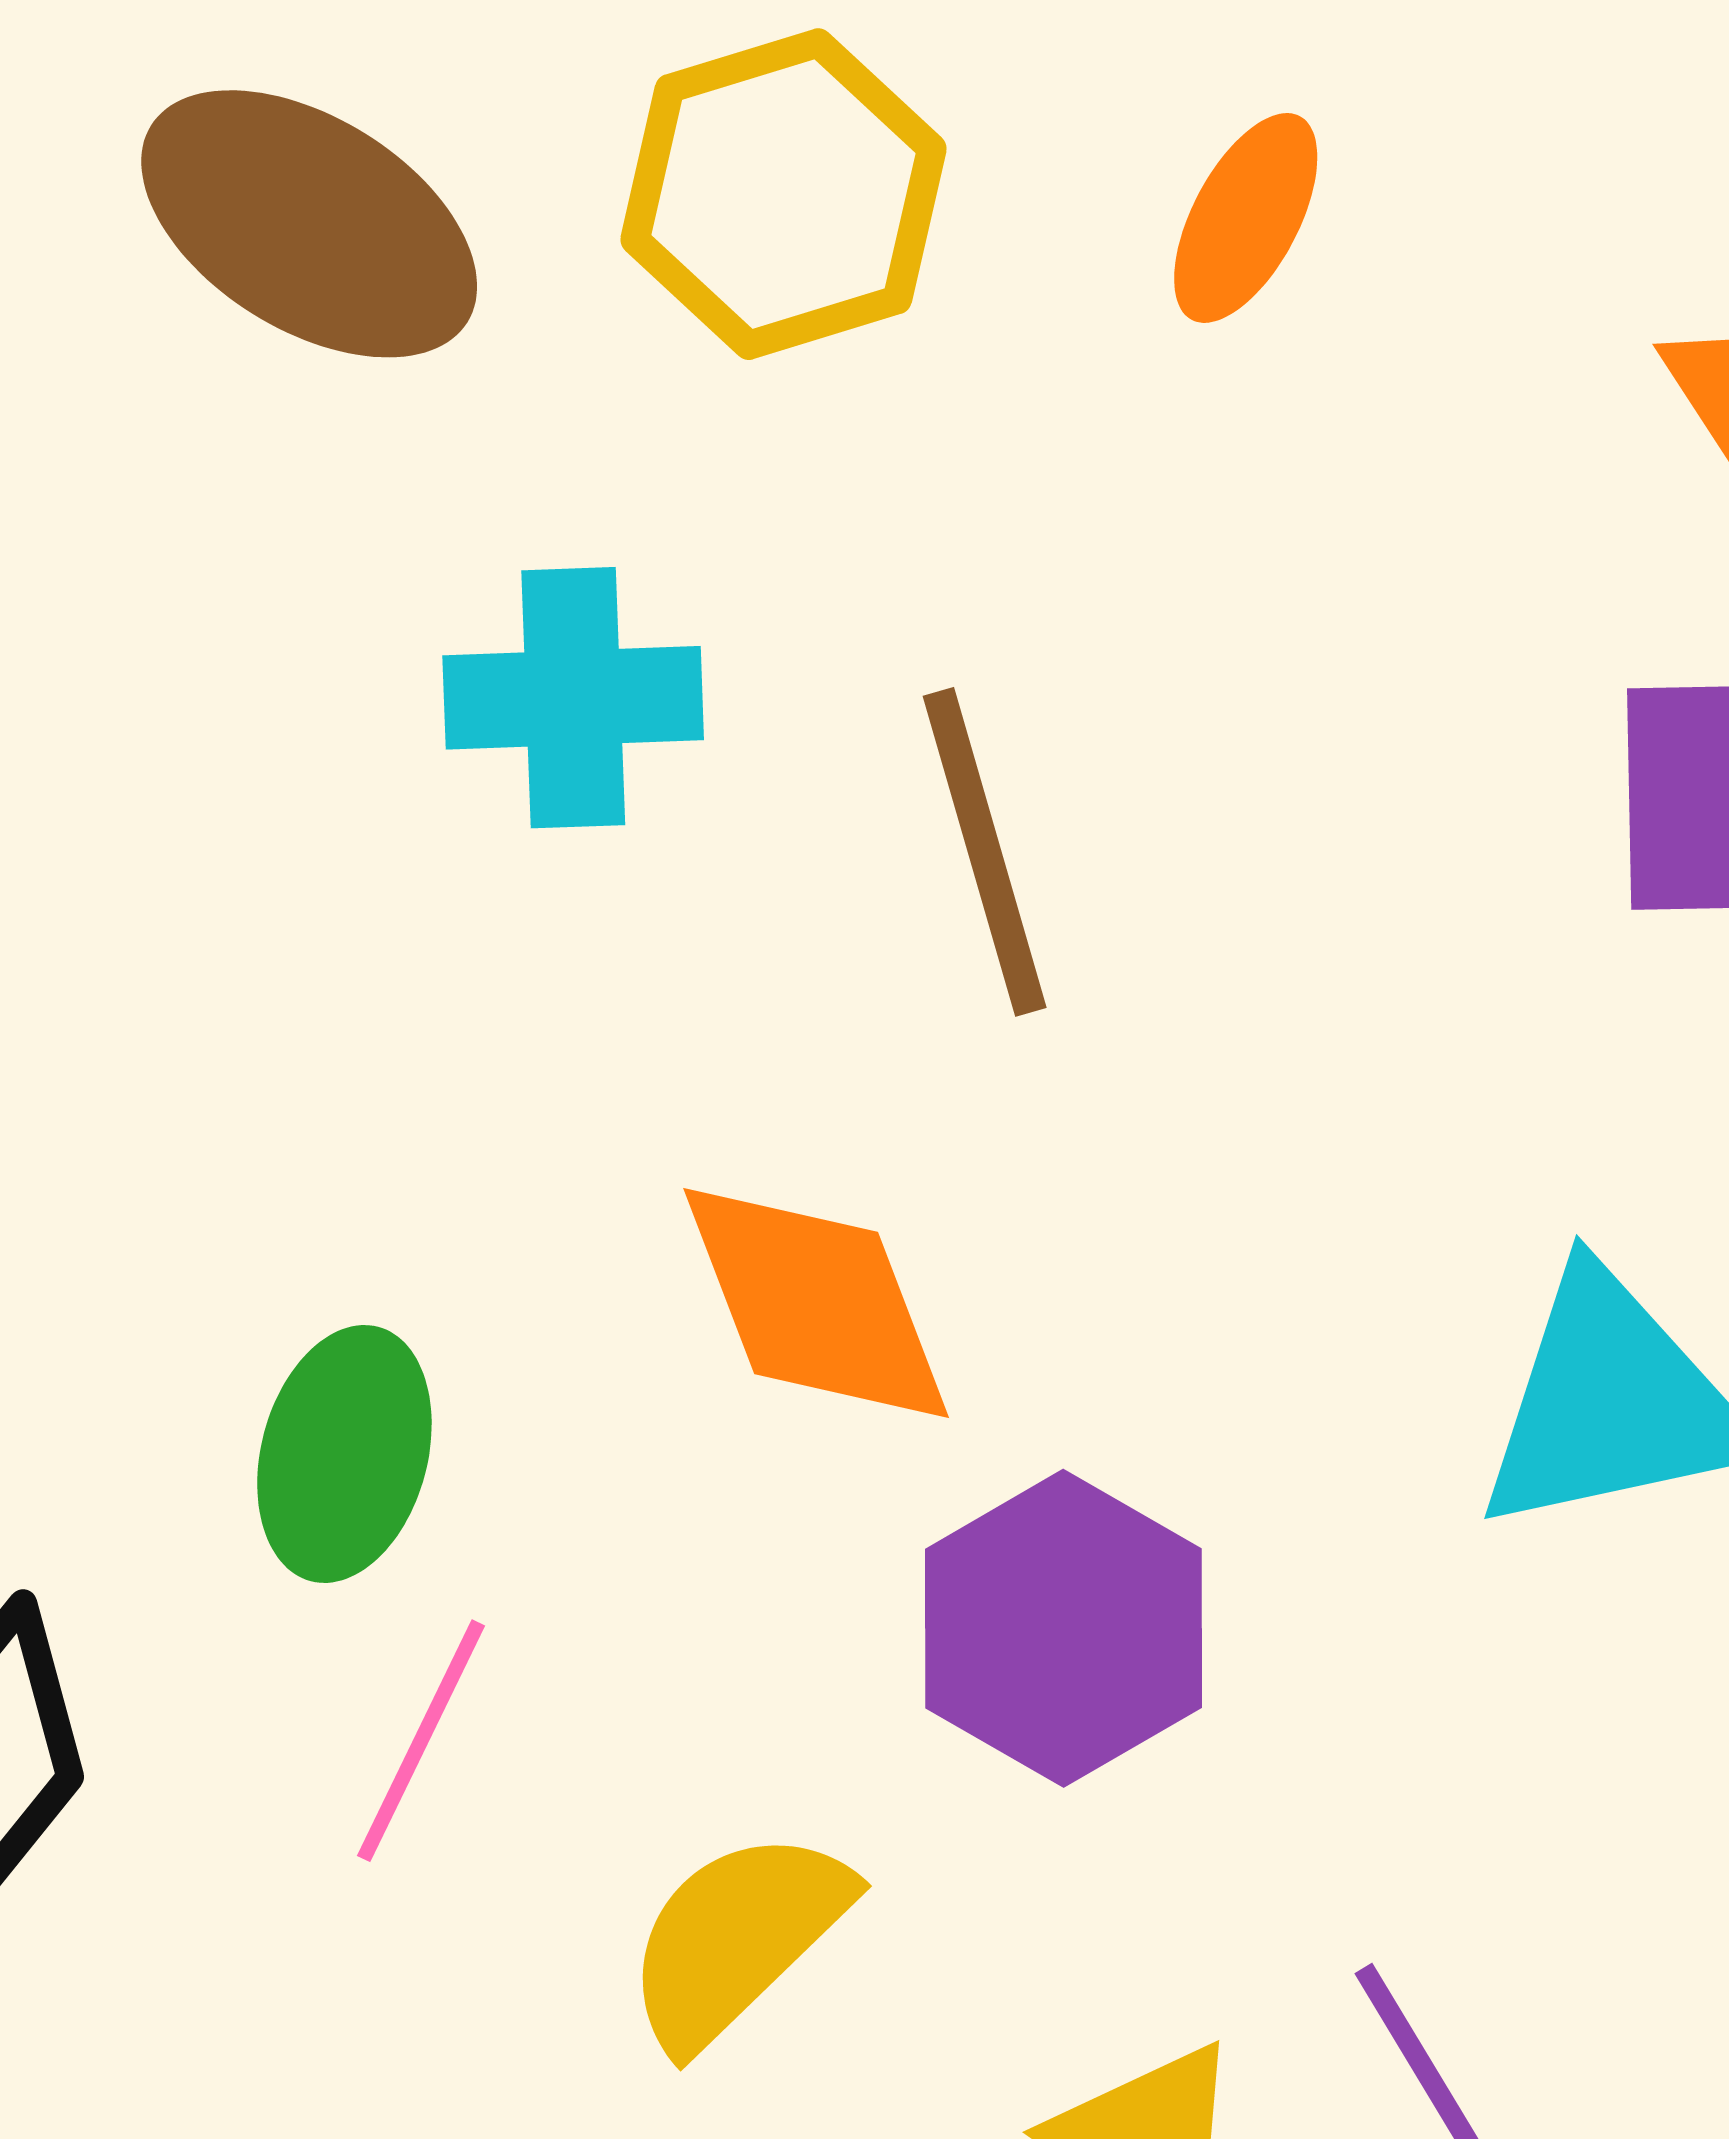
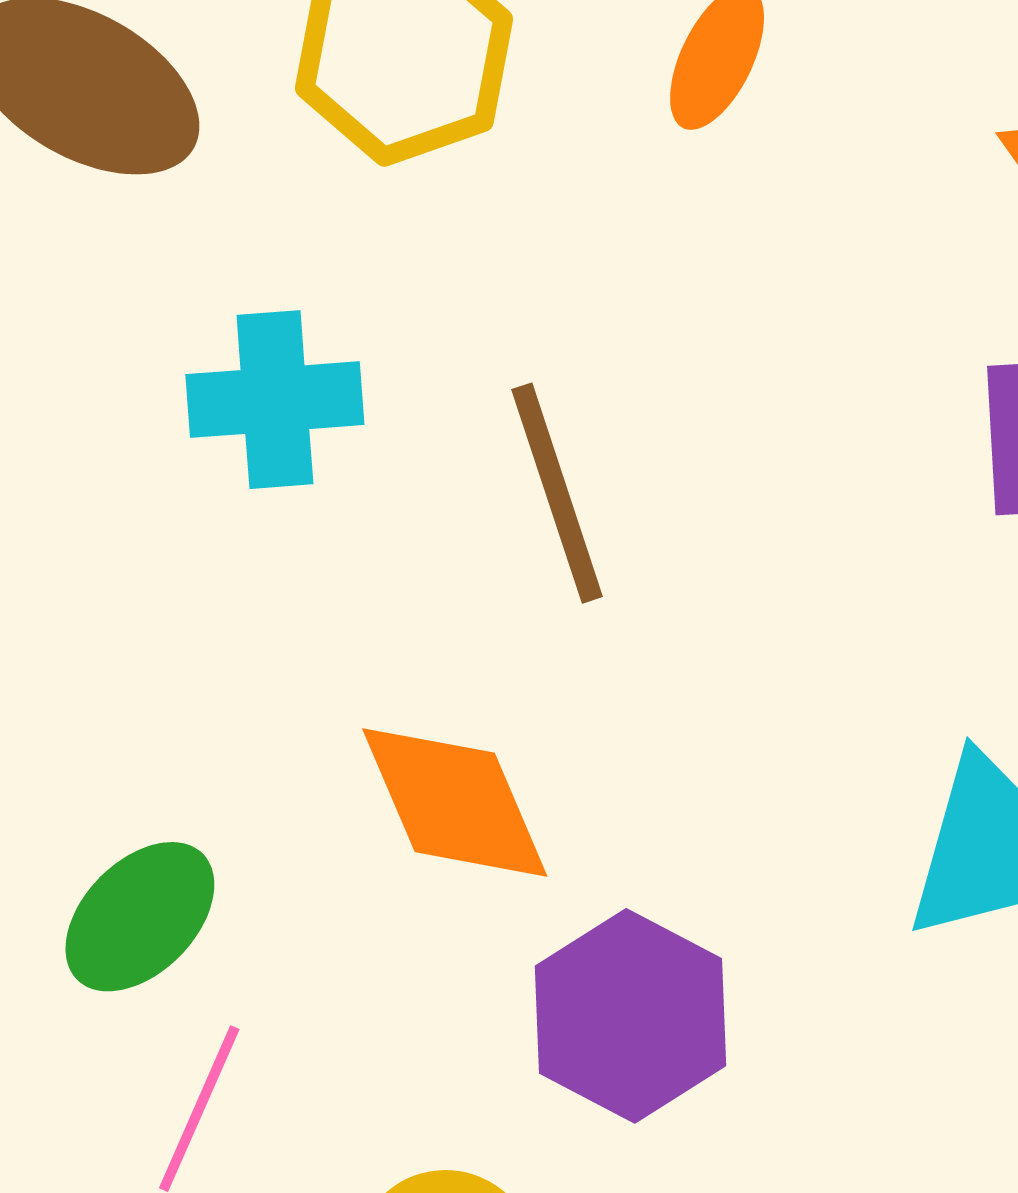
green ellipse: (344, 1454) -> (140, 917), turned 32

